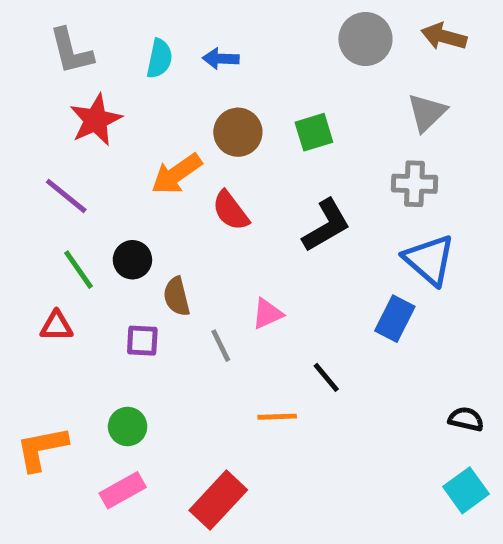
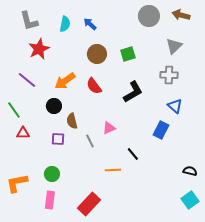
blue arrow: (221, 59) -> (90, 24), turned 40
orange arrow: (177, 174) -> (65, 81), moved
blue triangle: (429, 260) -> (175, 106), size x0.7
green line: (78, 270) -> (14, 110), moved
pink rectangle: (123, 490) -> (50, 200), turned -54

